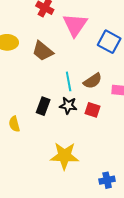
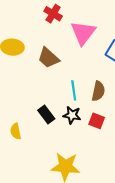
brown semicircle: (93, 81) -> (98, 91), turned -48
black rectangle: (43, 106) -> (46, 114), turned -60

